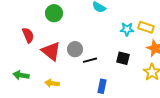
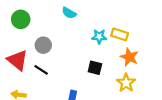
gray circle: (75, 49) -> (43, 45), moved
black line: (90, 60) -> (41, 70), moved, turned 48

